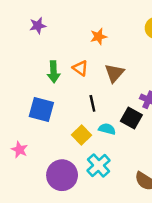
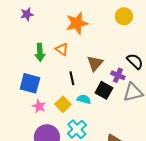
orange star: (99, 36) -> (77, 23), size x1.6
brown triangle: (114, 73) -> (95, 63), moved
pink star: (19, 150) -> (39, 106), moved

